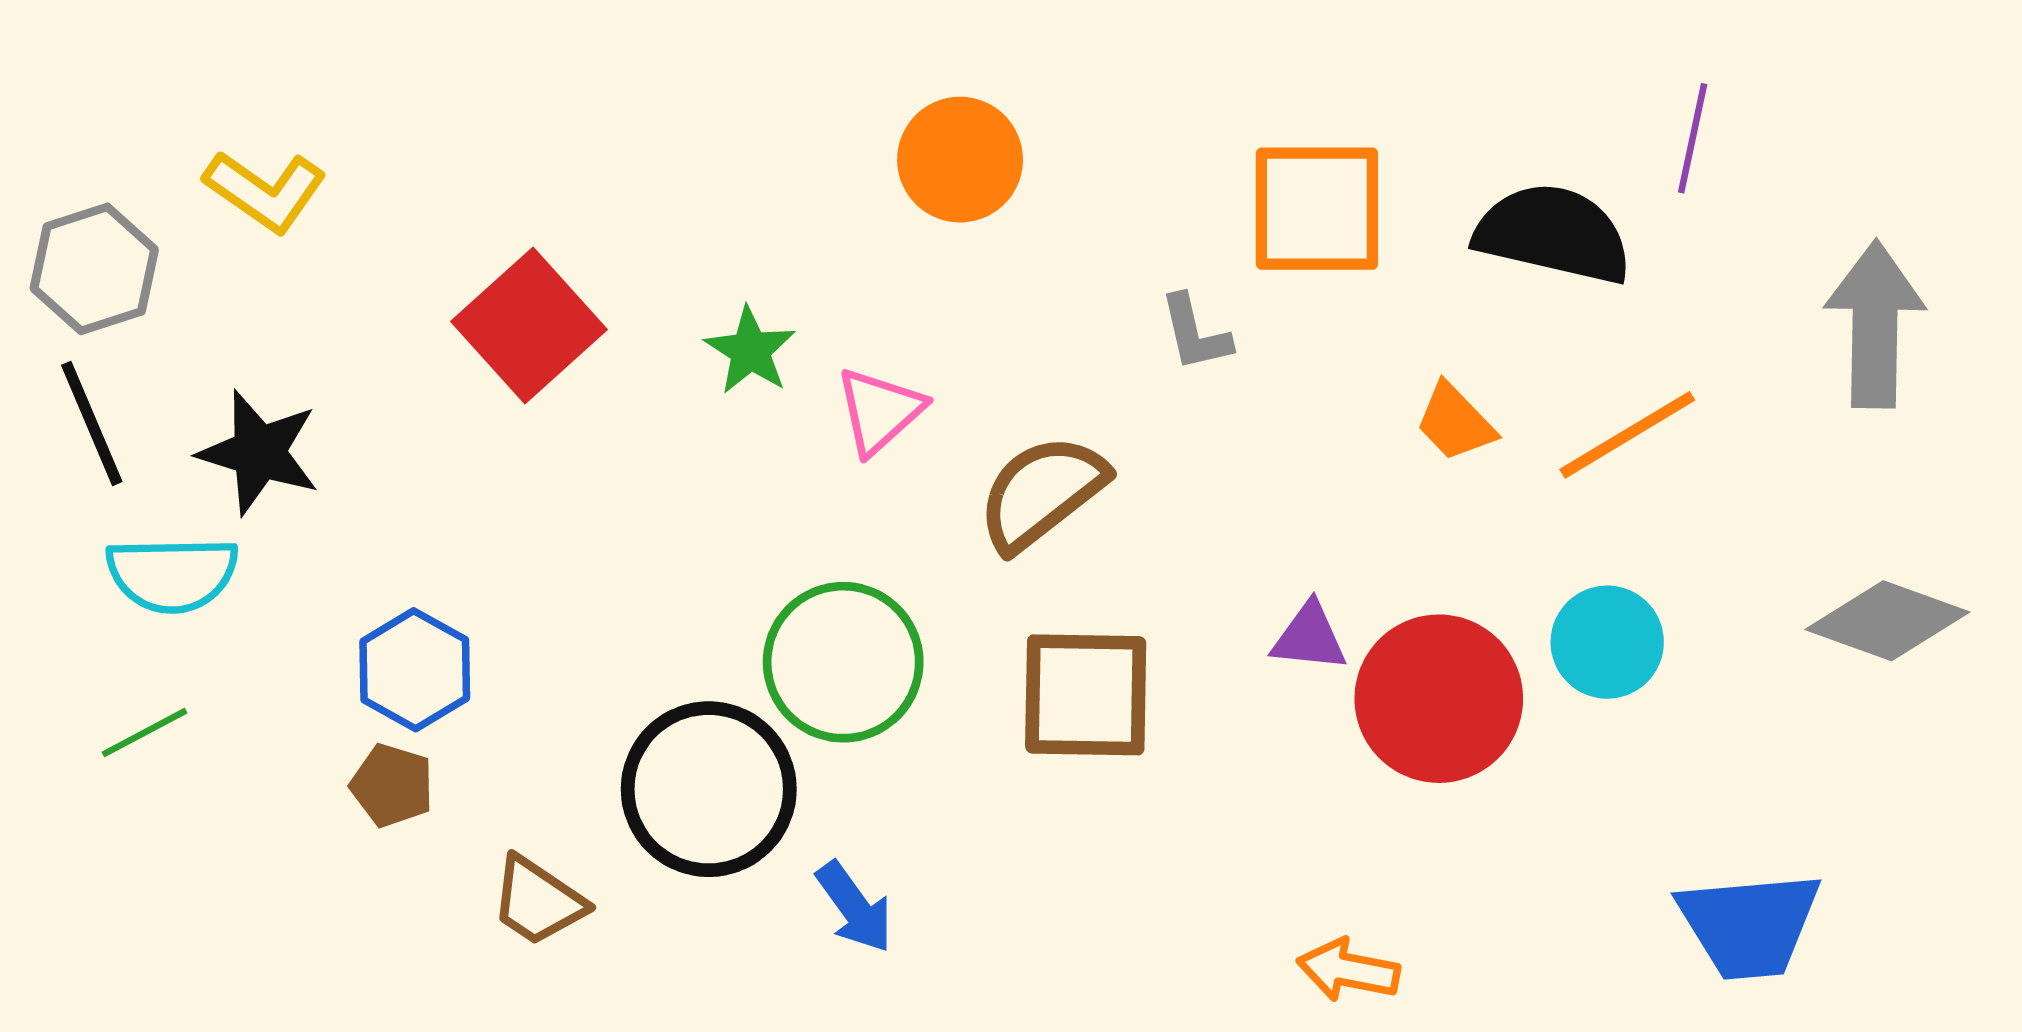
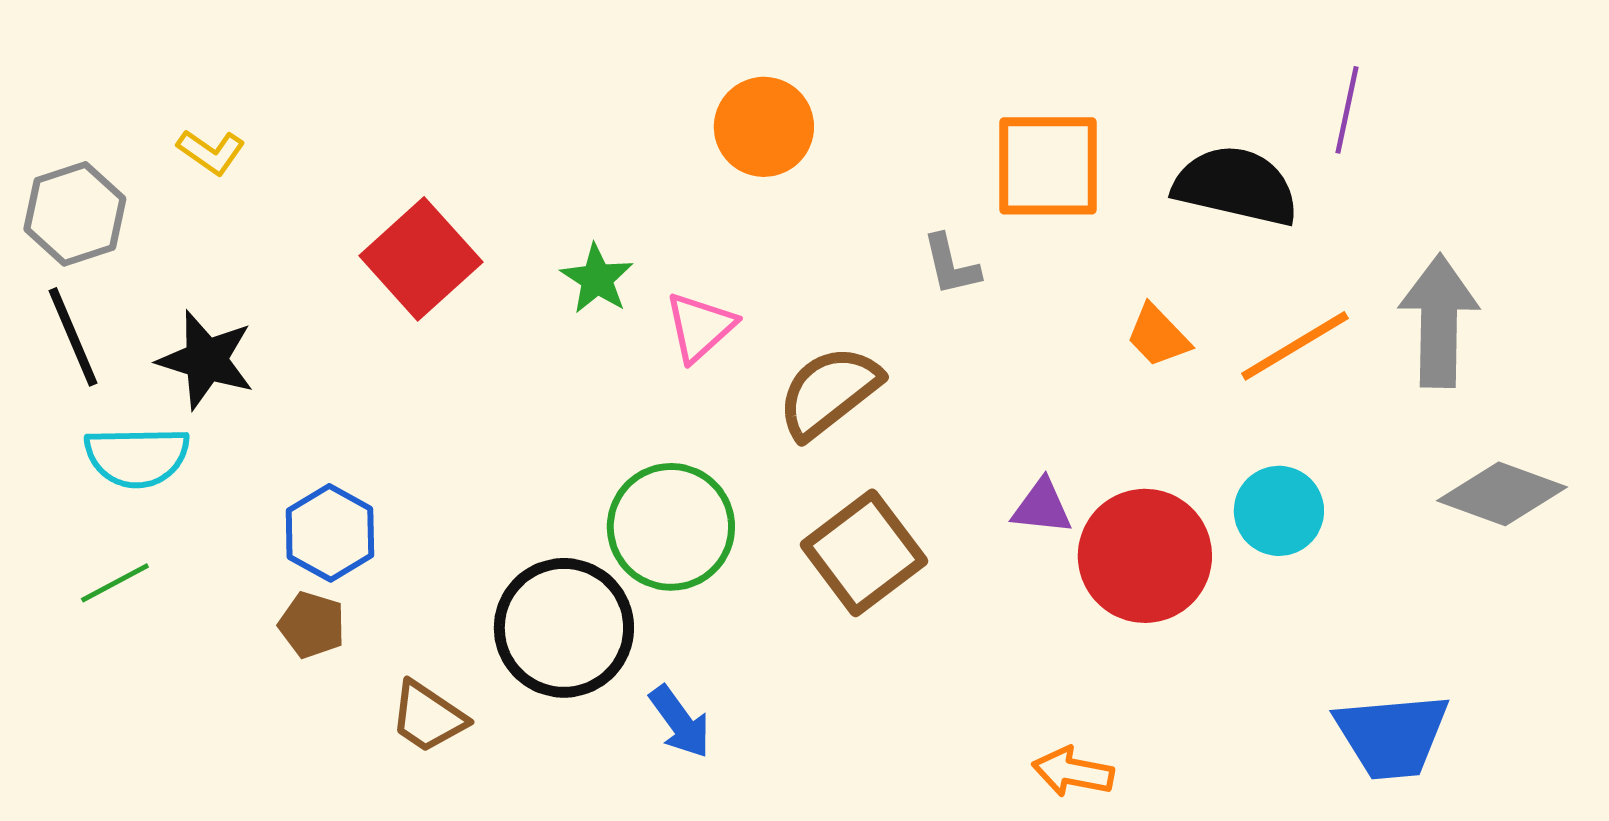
yellow L-shape: (265, 191) -> (211, 152), size x0.7
gray arrow: (1875, 324) -> (1439, 321), moved
brown square: (1086, 695) -> (864, 553), turned -38

